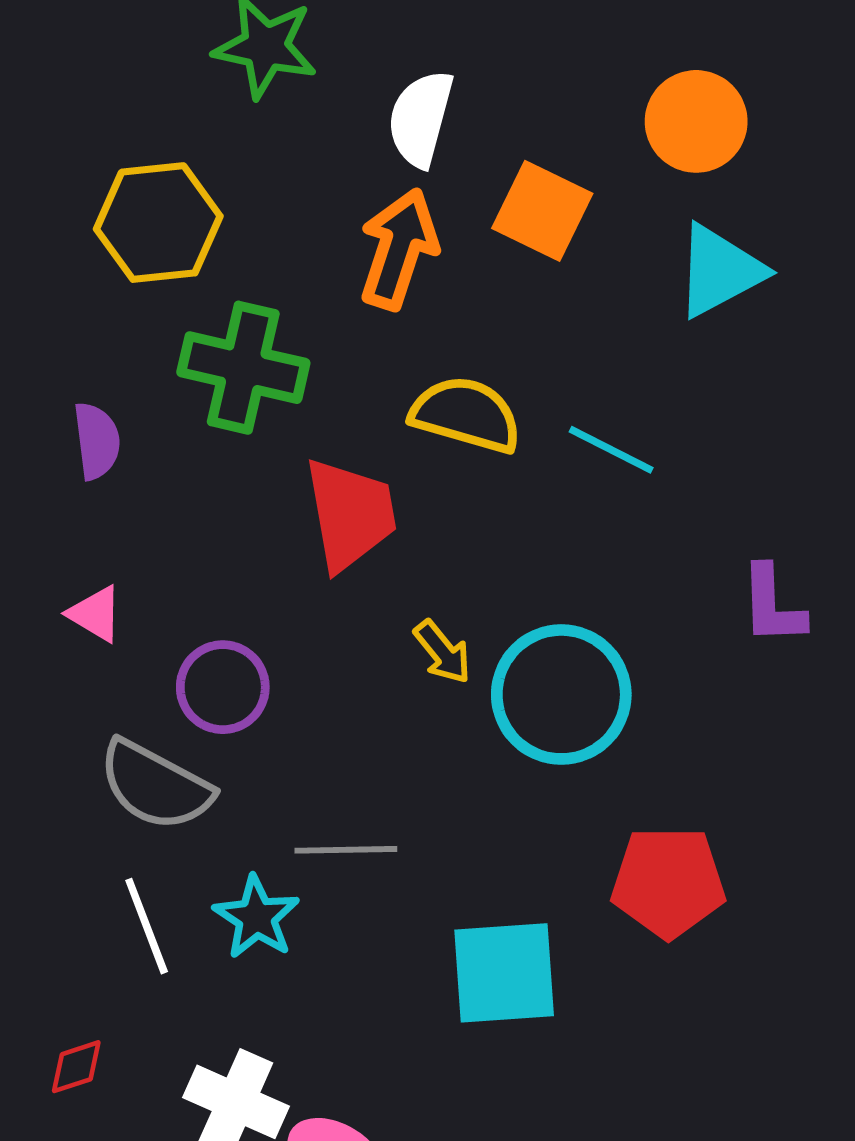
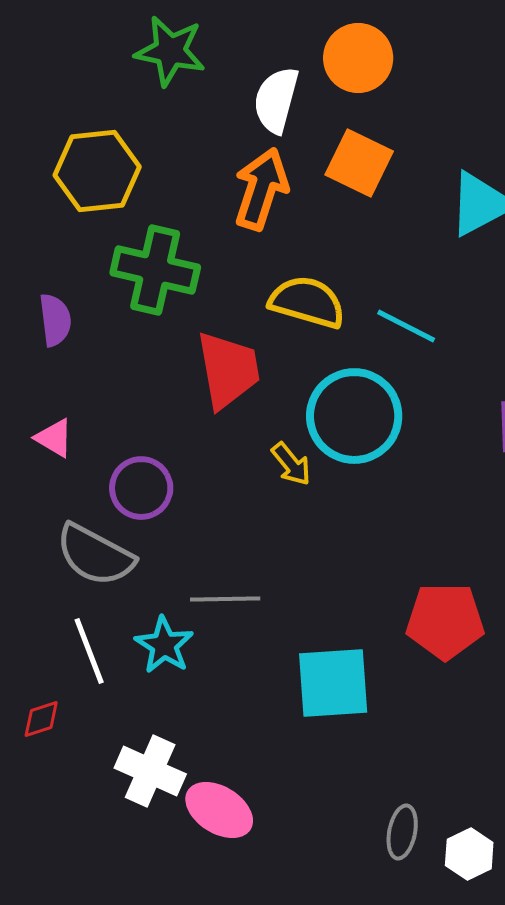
orange circle: (696, 121) -> (358, 58), moved
cyan circle: (561, 694) -> (354, 416), moved
red diamond: (76, 1067) -> (41, 719), moved

